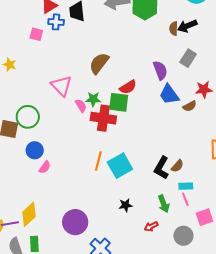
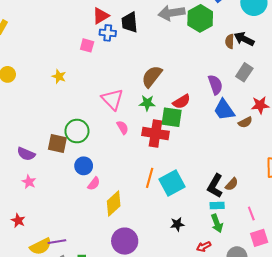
black arrow: (187, 26) -> (244, 39), turned 48
green star: (93, 99) -> (147, 103), moved
pink semicircle: (81, 106) -> (123, 127), moved
cyan rectangle: (186, 186) -> (217, 206), moved
pink line: (185, 199) -> (251, 214), moved
yellow diamond: (29, 214) -> (114, 204), moved

